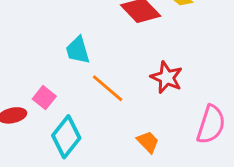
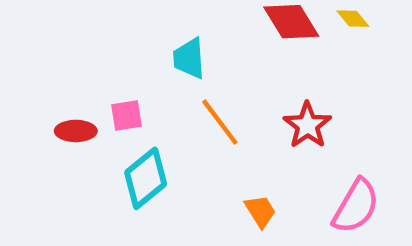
pink square: (44, 98) -> (127, 115), turned 30

